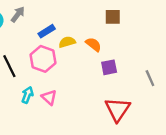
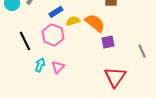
orange semicircle: (93, 44) -> (95, 23), size x1.5
pink triangle: (49, 97) -> (58, 67), turned 32

